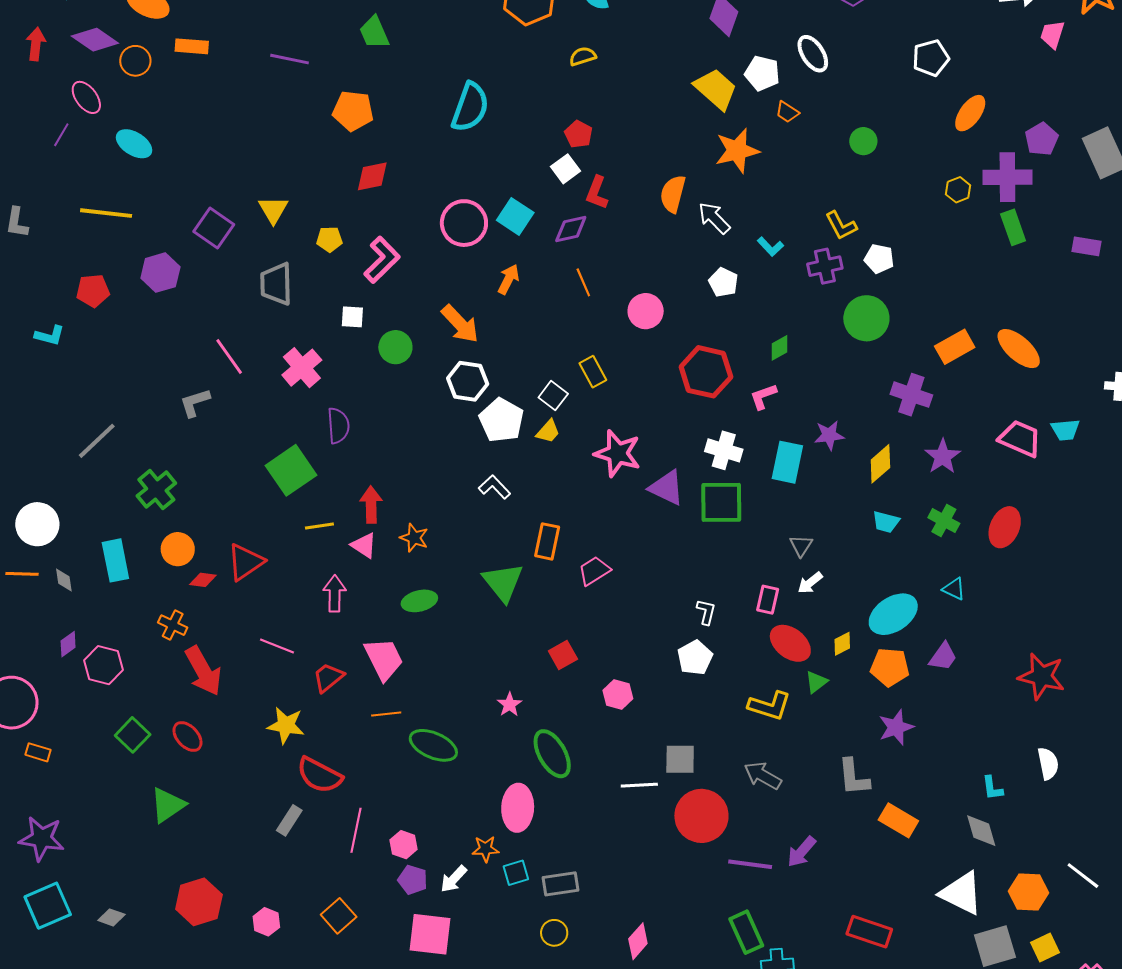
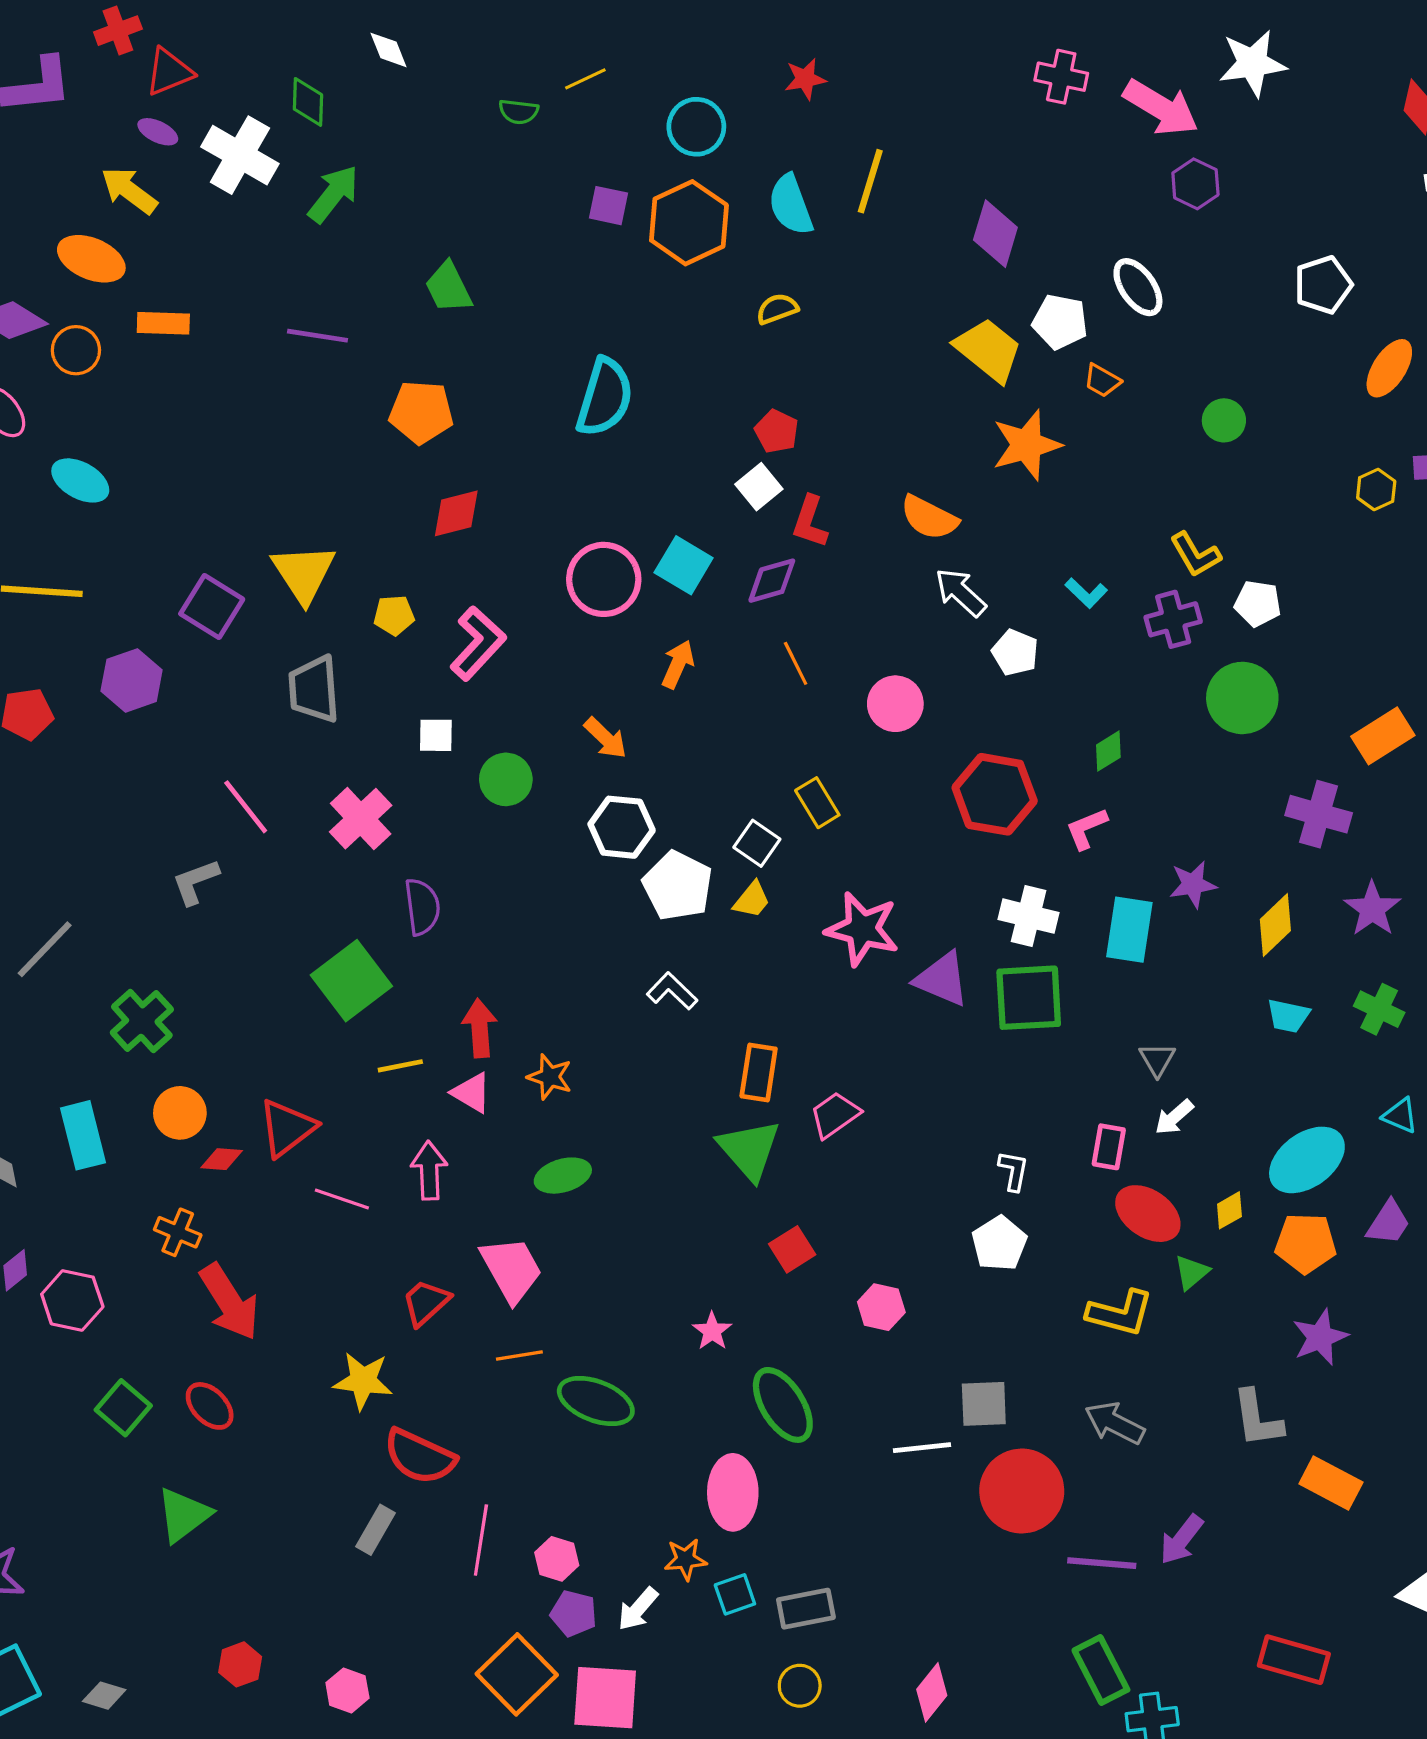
orange semicircle: (673, 194) -> (929, 518), turned -75
yellow triangle: (273, 210) -> (304, 573), size x1.4
white arrow: (714, 218) -> (961, 592), moved
orange arrow: (460, 324) -> (606, 738), size x0.7
green triangle: (503, 582) -> (749, 1150), moved
pink line: (277, 646) -> (342, 1199), moved
red hexagon: (199, 902) -> (240, 1664), size x0.6
orange square: (339, 916) -> (517, 1674), moved, size x1.4

